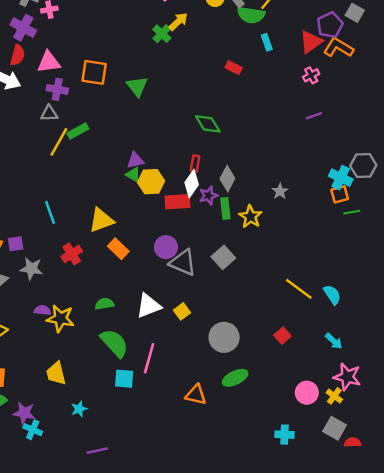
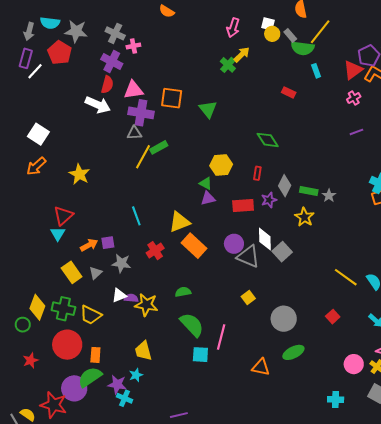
purple cross: (57, 89) -> (141, 113), size x1.4
purple triangle: (135, 160) -> (208, 198), moved
yellow hexagon: (151, 182) -> (221, 165), moved
white diamond: (192, 184) -> (265, 239), moved, turned -35
green rectangle: (225, 208) -> (309, 191), moved, turned -72
orange rectangle: (118, 249) -> (194, 246), size x1.4
white triangle: (149, 306) -> (119, 295), moved, size x0.7
cyan star: (79, 409) -> (136, 375), moved

